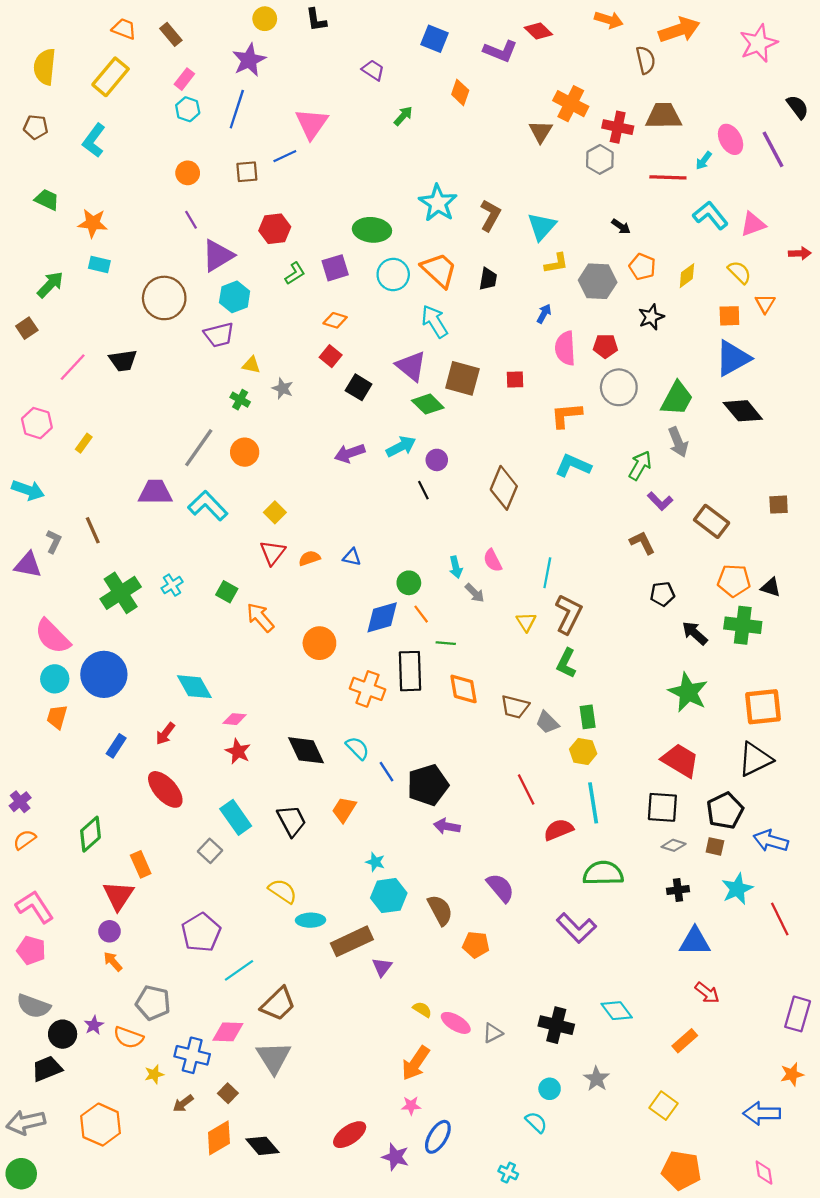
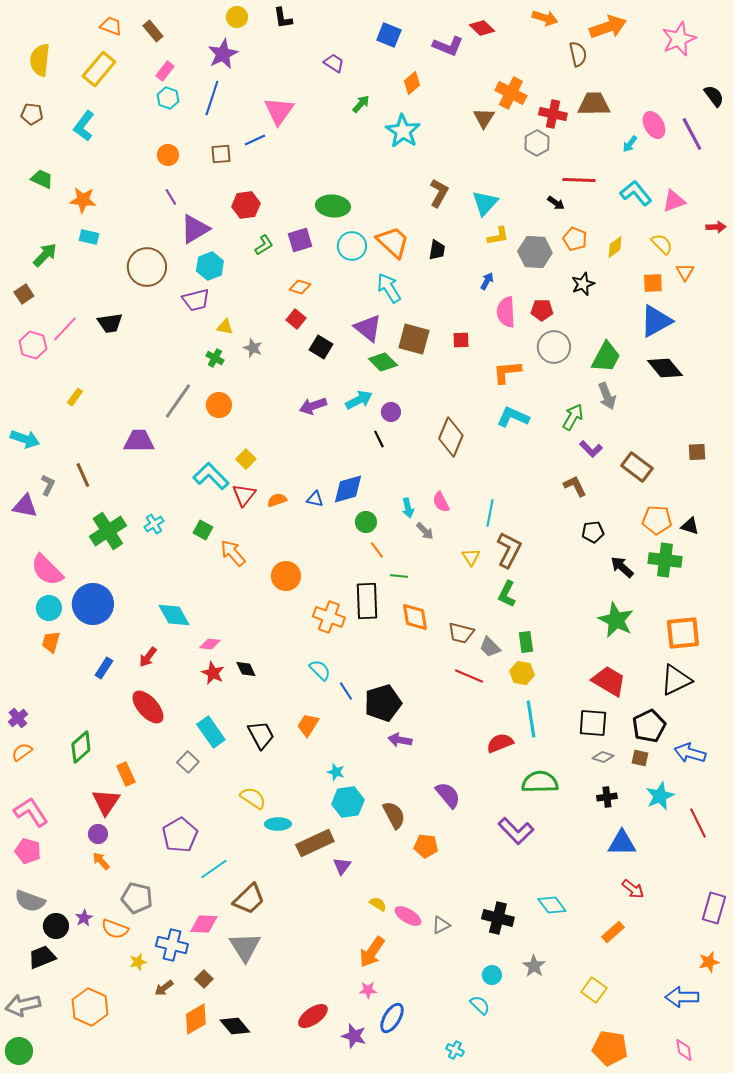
orange diamond: (460, 92) -> (412, 83), turned 30
red line: (668, 177) -> (579, 180), moved
cyan star: (438, 203) -> (403, 131), moved
pink hexagon: (37, 423) -> (33, 345), moved
cyan L-shape: (208, 506) -> (211, 476), moved
blue diamond: (382, 617) -> (348, 489), moved
black diamond: (306, 750) -> (246, 669), moved, size x0.6
red line: (526, 789) -> (469, 676), moved, turned -40

